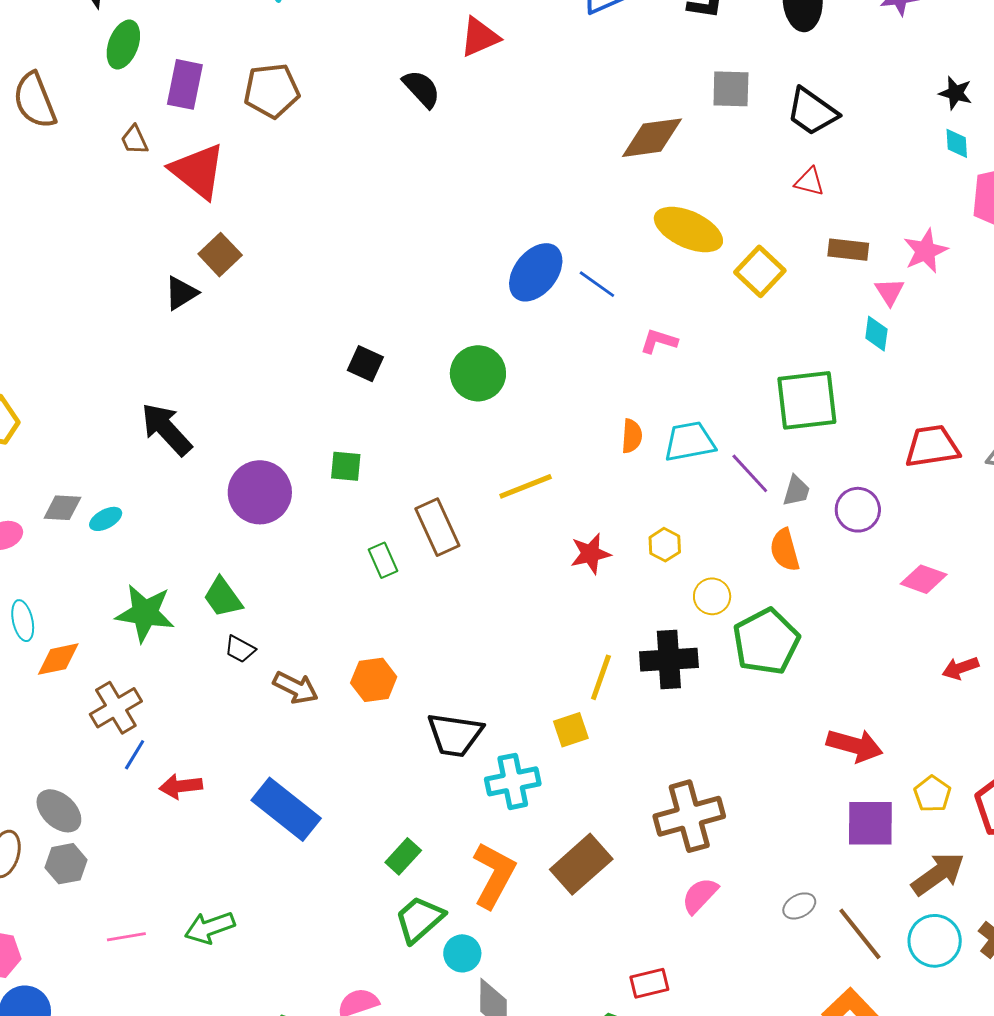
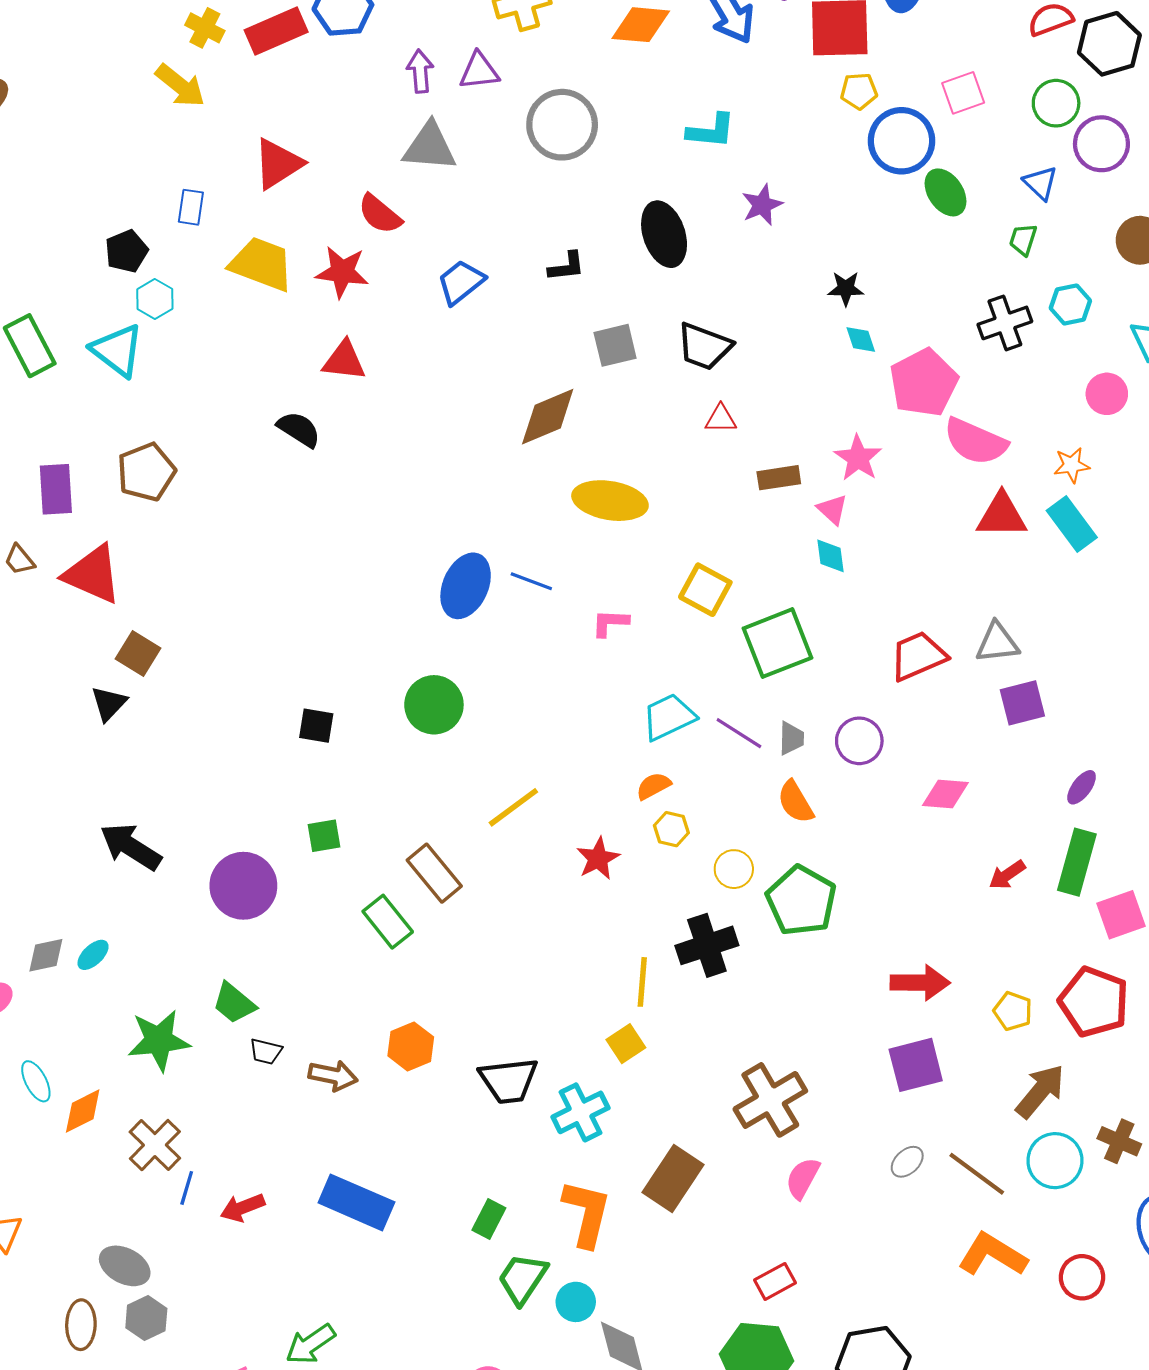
red triangle: (480, 37) -> (344, 361), turned 45
yellow square: (760, 271) -> (705, 590), moved
orange semicircle: (632, 436) -> (653, 786), moved, turned -108
green rectangle: (383, 560) -> (388, 922), size x1.4
purple square: (870, 823) -> (916, 1065), moved

